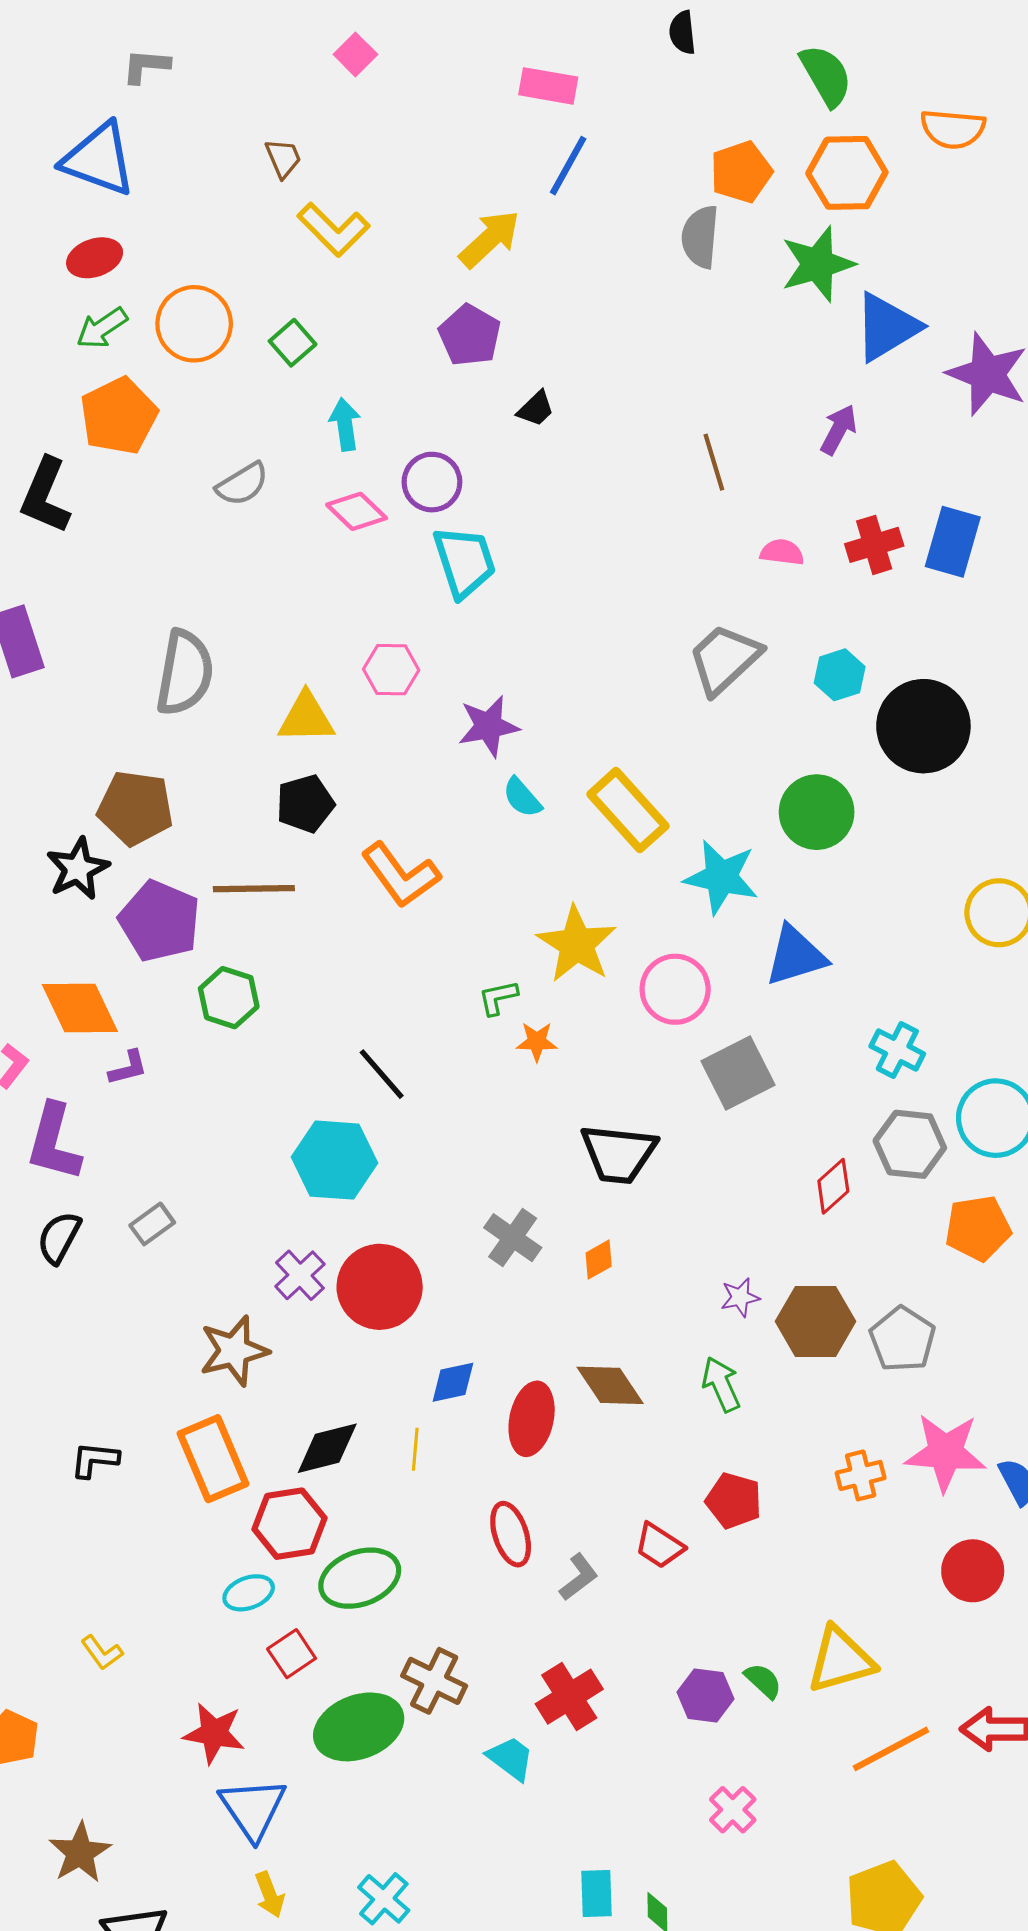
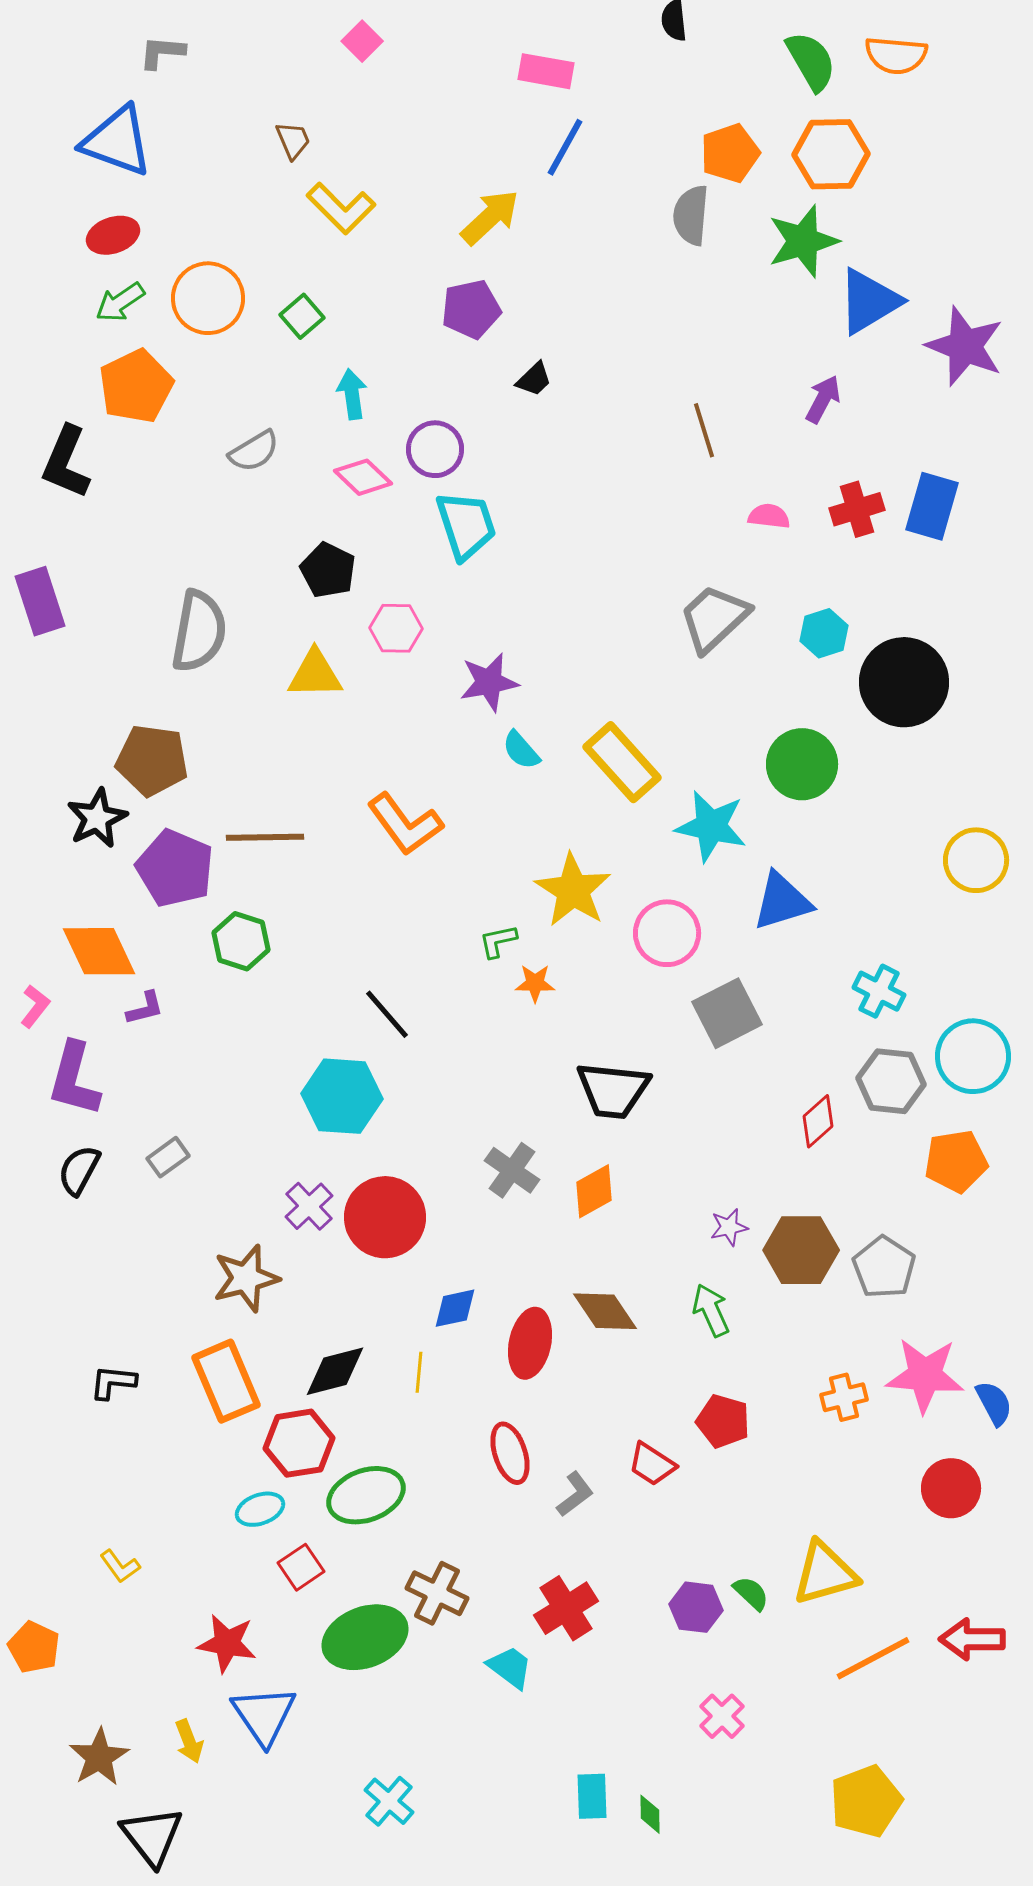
orange semicircle: (953, 129) -> (896, 55), moved
purple pentagon: (470, 335) -> (471, 309), turned 30
black pentagon: (305, 804) -> (328, 570), moved, turned -30
orange diamond: (599, 1260) -> (594, 1191), size x1.4
yellow arrow: (270, 1895) -> (189, 1741), moved

